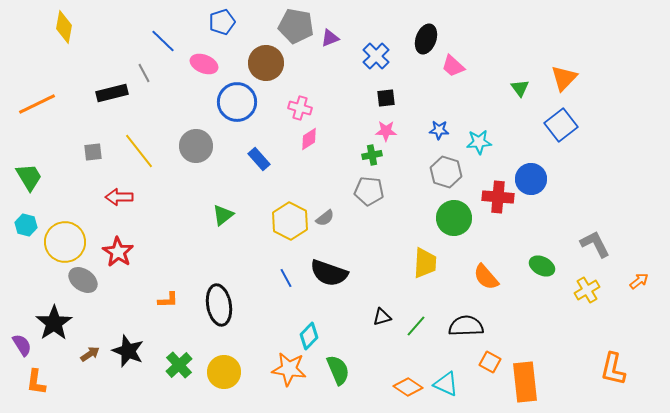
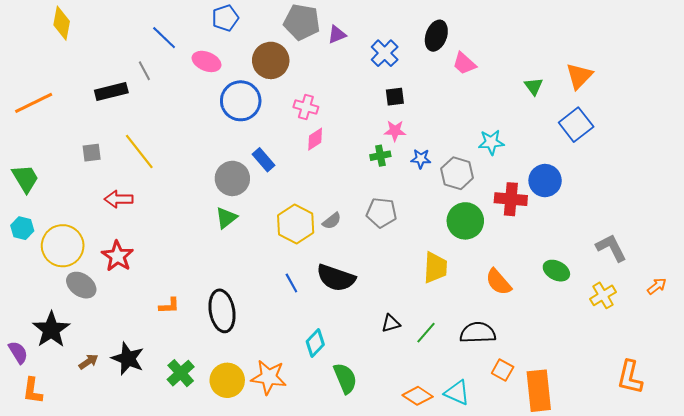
blue star: (439, 130) -> (421, 159), moved
gray circle: (196, 146) -> (232, 178), moved
gray pentagon: (369, 191) -> (381, 213), moved
orange star: (289, 369) -> (269, 377), moved

